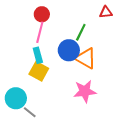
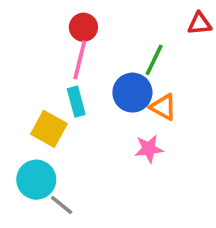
orange triangle: (86, 58) -> (163, 107), size x0.7
yellow square: (39, 71) -> (49, 129), moved
pink star: (85, 91) -> (149, 149), moved, size x0.7

